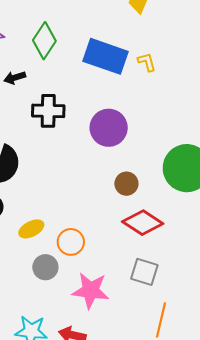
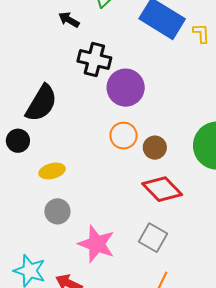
black arrow: (15, 78) -> (69, 20), turned 35
purple circle: (109, 128) -> (126, 88), moved
orange circle: (71, 242) -> (124, 136), moved

